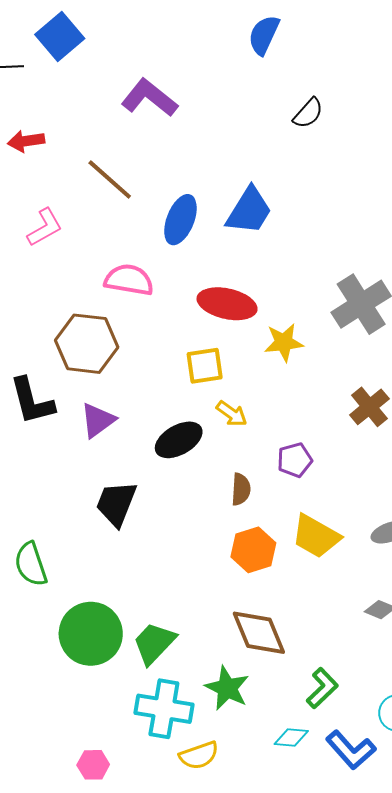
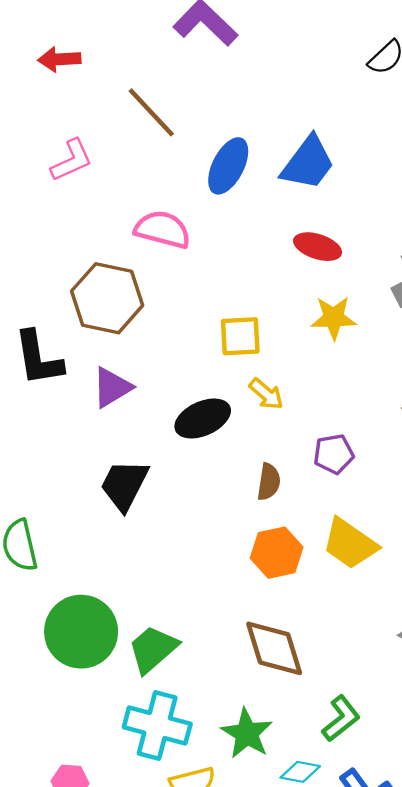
red ellipse: (227, 304) -> (318, 247), moved, size x0.7
green star: (227, 688) -> (247, 733), moved

